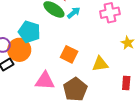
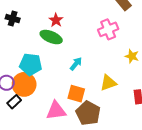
cyan arrow: (74, 13) -> (76, 64), moved
orange square: (69, 54) -> (76, 94), moved

